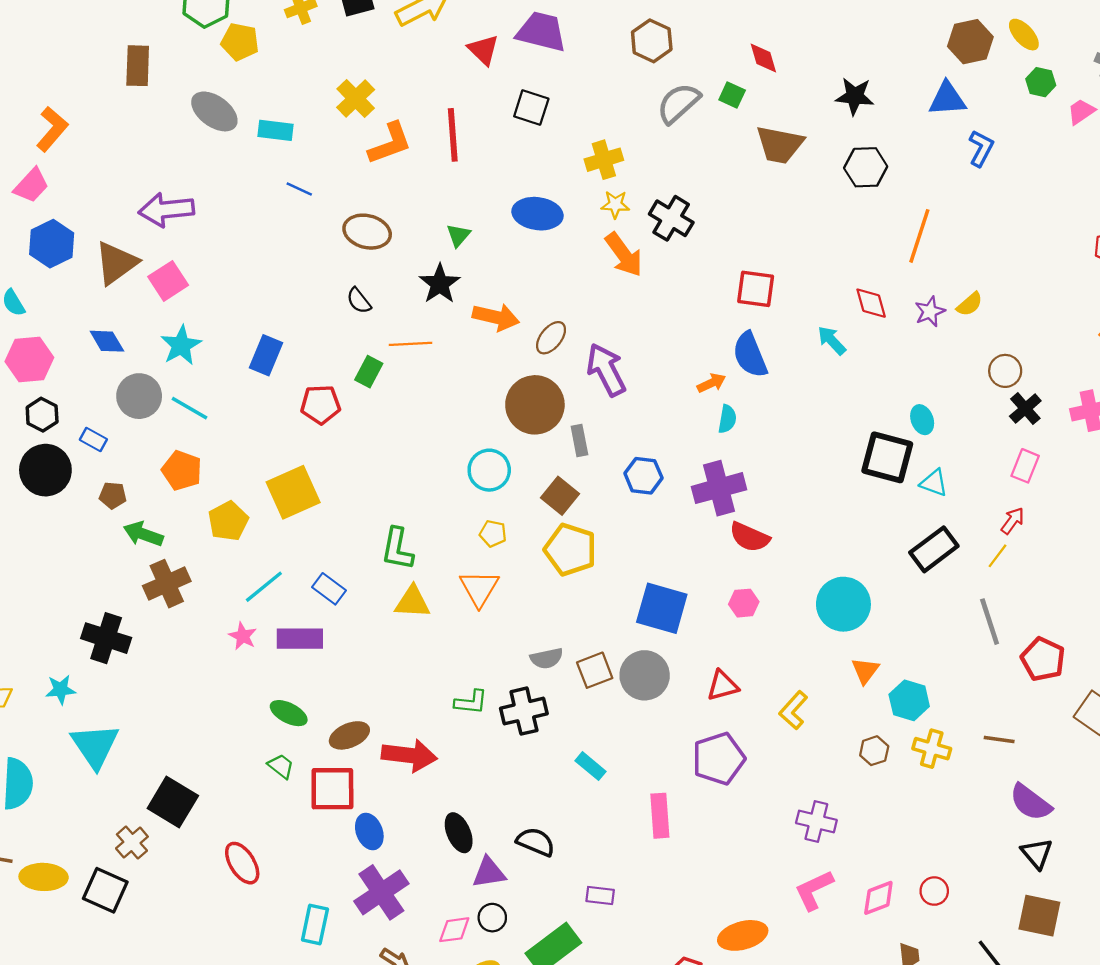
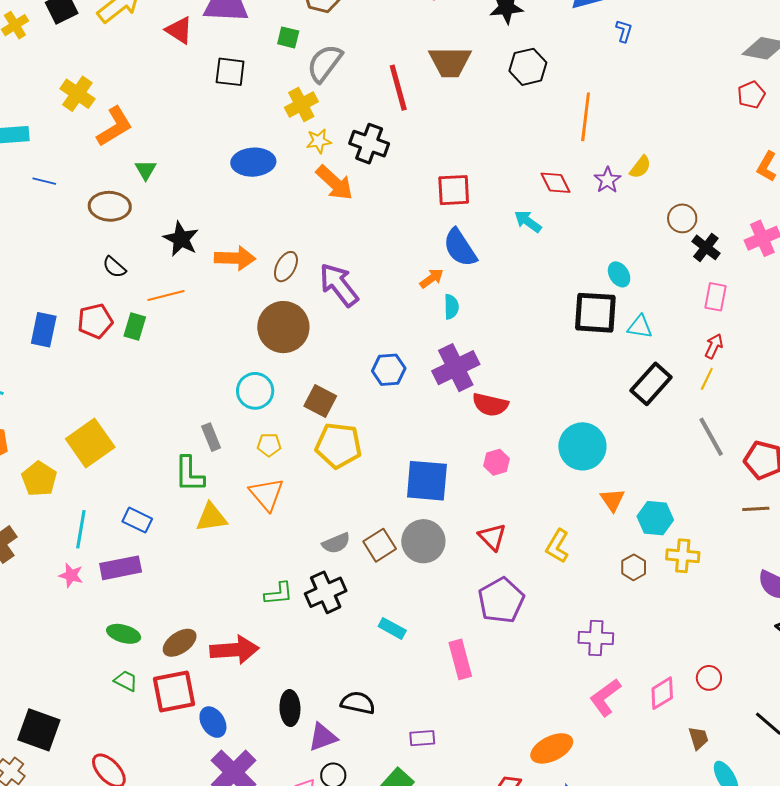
green square: (732, 95) -> (288, 37), moved
gray semicircle: (678, 103) -> (325, 63), moved
red line: (453, 135) -> (398, 88), moved
blue L-shape: (981, 148) -> (624, 31), size x0.7
green triangle: (458, 235) -> (146, 170), moved
red pentagon: (321, 404) -> (95, 321), moved
gray rectangle: (579, 440) -> (211, 437), moved
cyan line: (264, 587) -> (81, 529), turned -30
red triangle: (723, 686) -> (492, 537), turned -48
brown line: (999, 740) -> (756, 509), moved
black ellipse: (459, 833) -> (290, 708), turned 32

